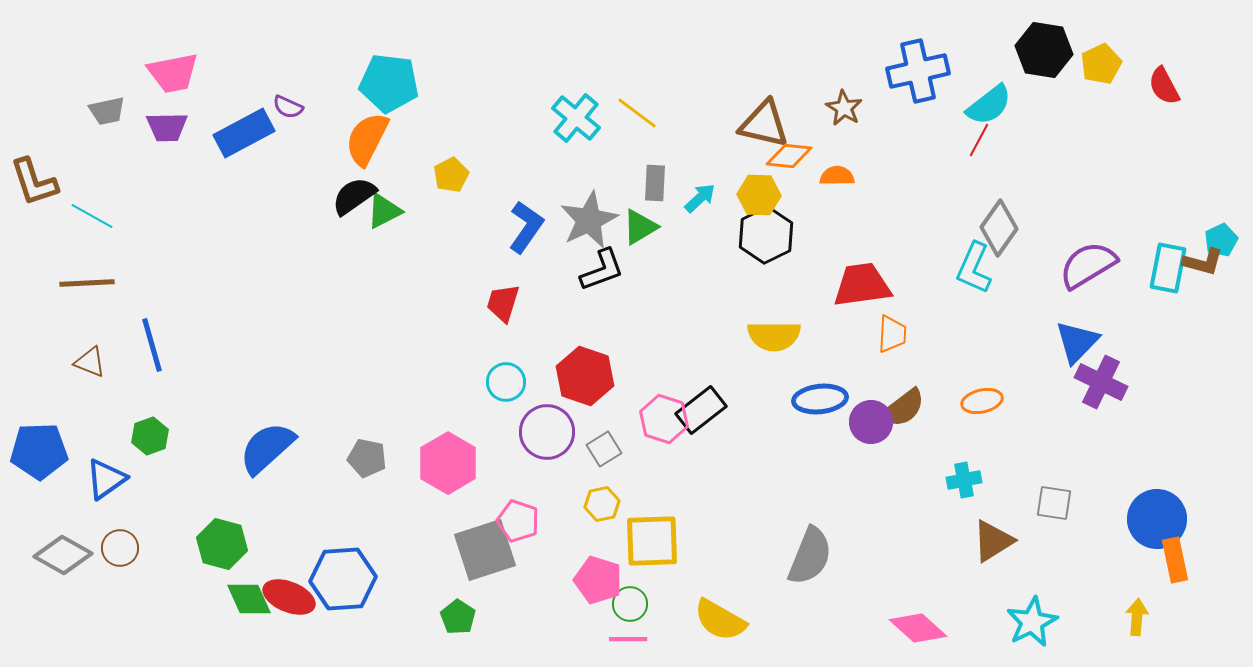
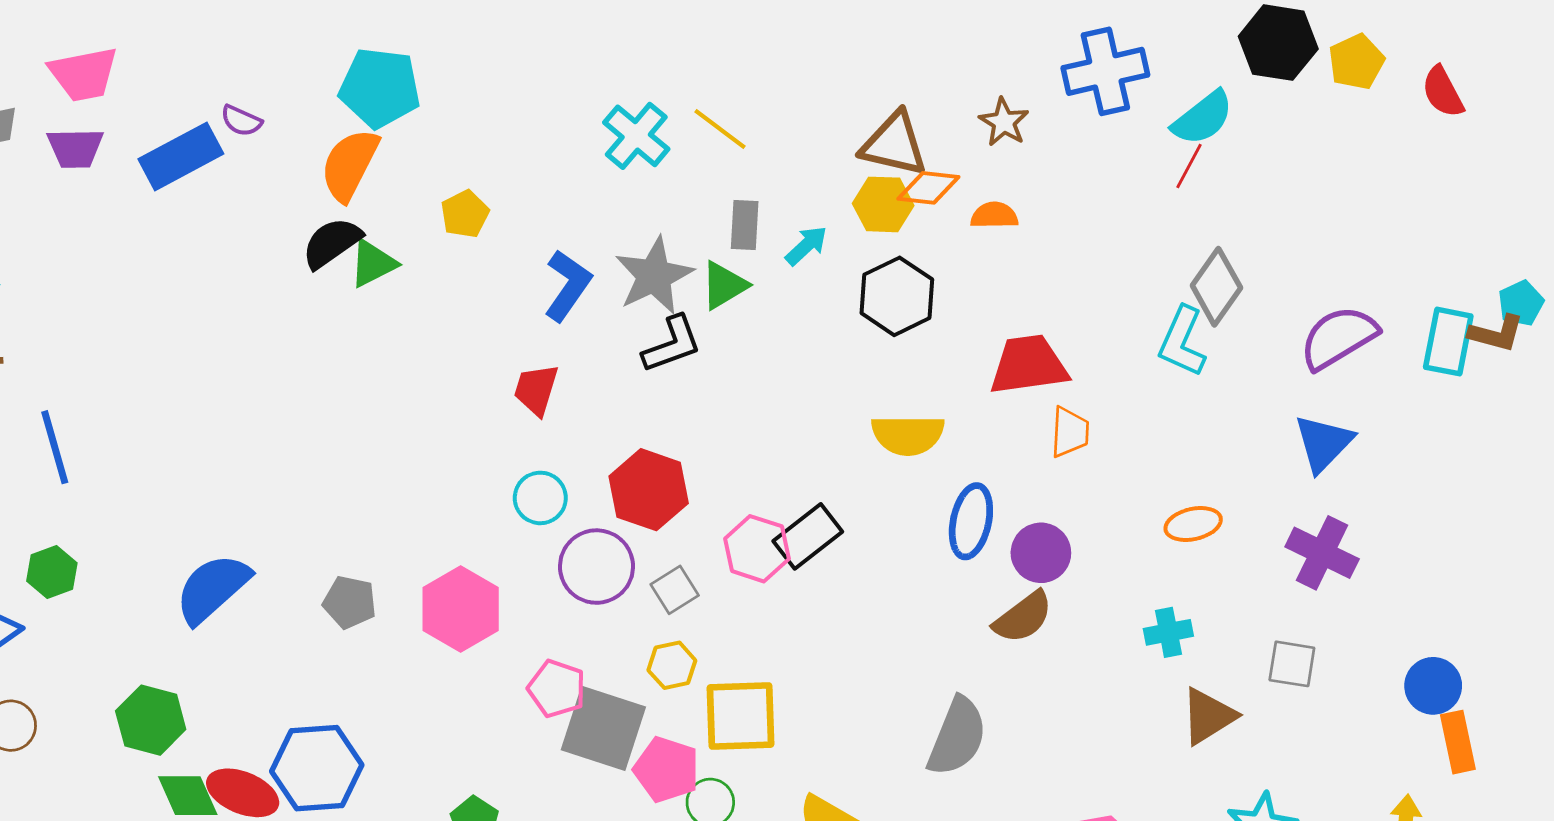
yellow hexagon: (759, 195) -> (883, 204), moved
purple cross: (1101, 382) -> (1322, 553), moved
blue ellipse: (820, 399) -> (971, 521), turned -72
brown semicircle: (903, 408) -> (1023, 617), moved
blue circle: (1157, 519) -> (1433, 686), size x0.7
gray square: (485, 550) -> (603, 728), moved, turned 36

